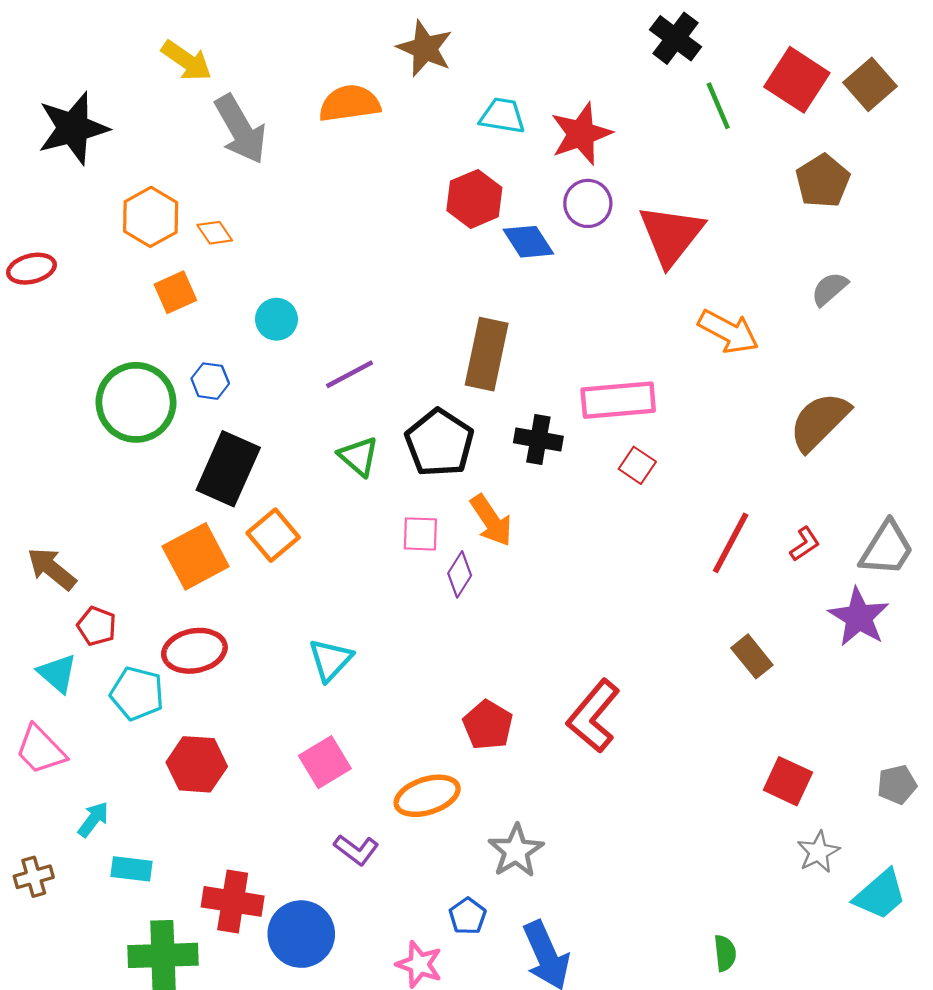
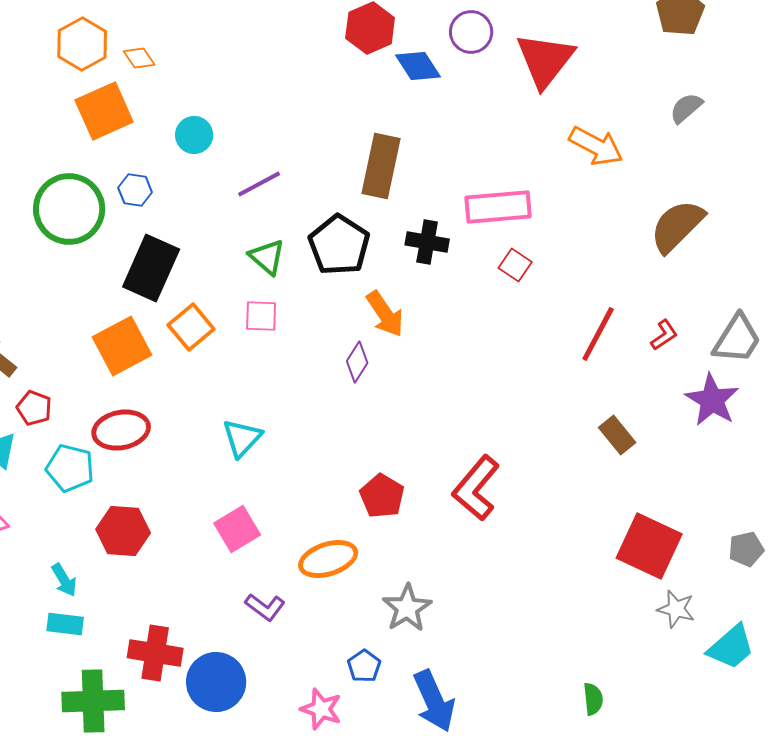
orange square: (175, 292) -> (104, 111), size x1.5
pink square: (420, 534) -> (261, 316), moved
red square: (788, 781) -> (649, 546), size x1.5
cyan arrow: (93, 819) -> (64, 580), moved, turned 112
gray star: (818, 852) -> (676, 609), turned -30

